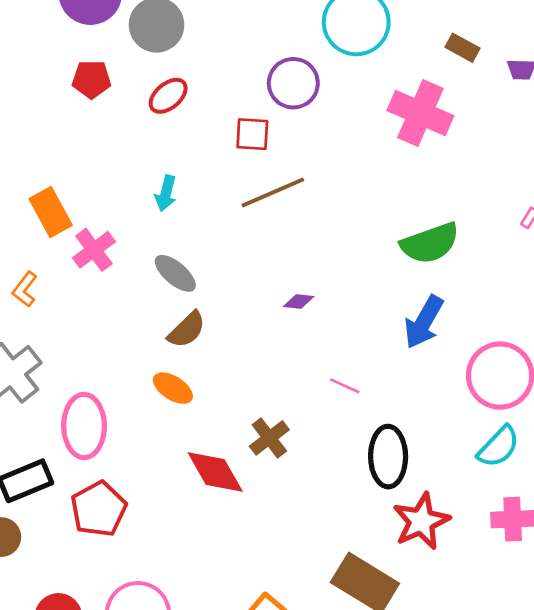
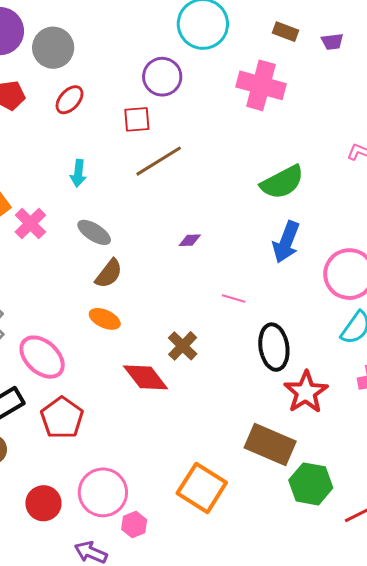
pink ellipse: (84, 426) -> (42, 357), turned -39

